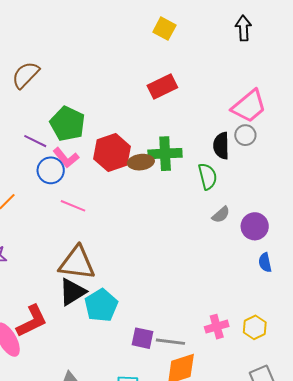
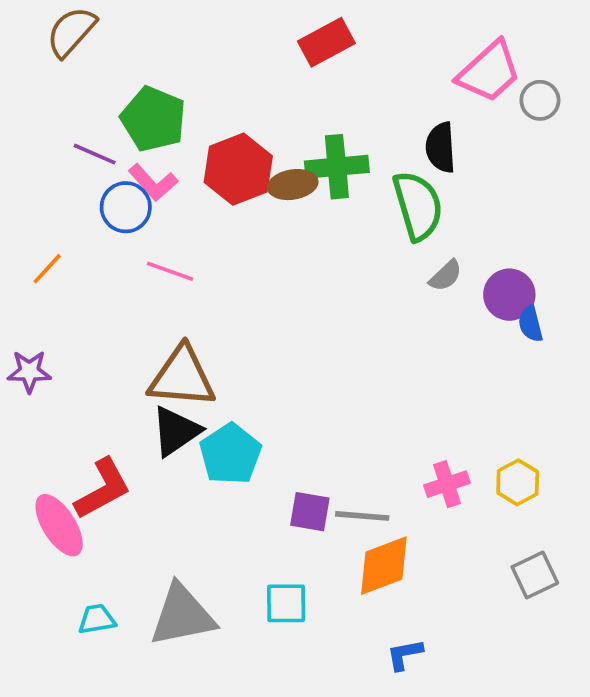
gray circle: (245, 135) -> (540, 100), moved
green semicircle: (208, 176) -> (418, 206), size x1.4
blue semicircle: (265, 263) -> (531, 324), moved

